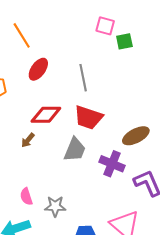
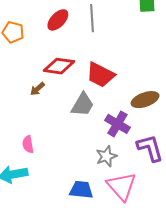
gray line: (83, 78) -> (92, 18), moved
gray star: (55, 206) -> (106, 156), moved, turned -30

